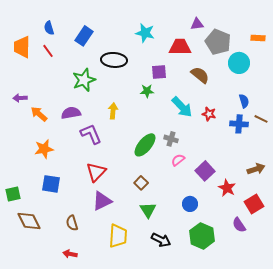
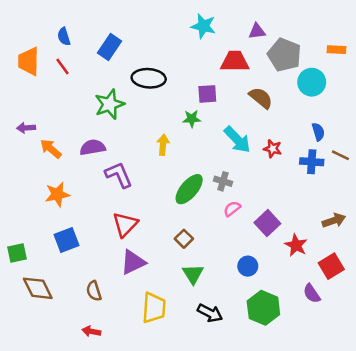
cyan star: (145, 33) -> (203, 26), moved
yellow arrow: (113, 111) -> (163, 145), moved
blue square: (51, 184) -> (66, 240), turned -30

